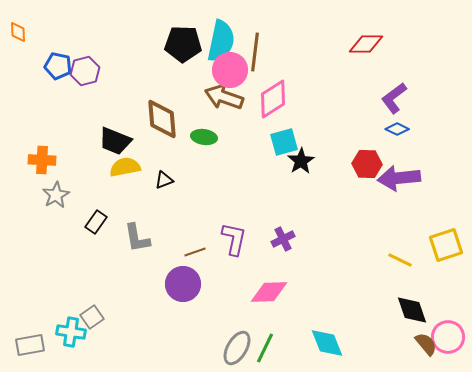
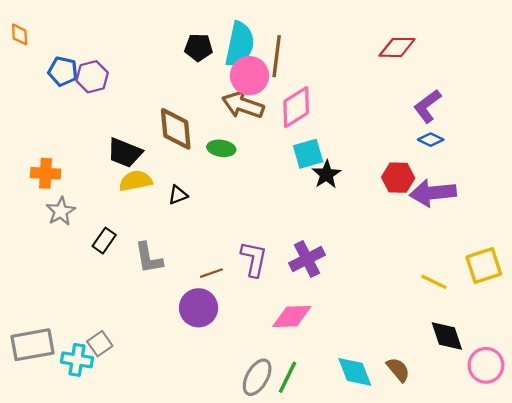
black pentagon: (183, 44) -> (199, 47), size x0.7
purple cross: (283, 239) -> (307, 259), size x1.4
brown semicircle: (426, 344) -> (398, 370), moved
gray rectangle: (30, 345) -> (33, 345), moved, size x1.4

